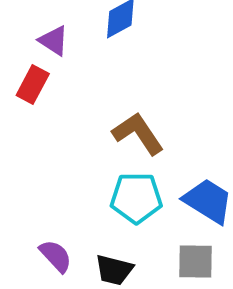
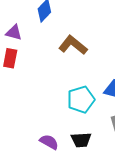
brown L-shape: (138, 134) -> (73, 45), moved

